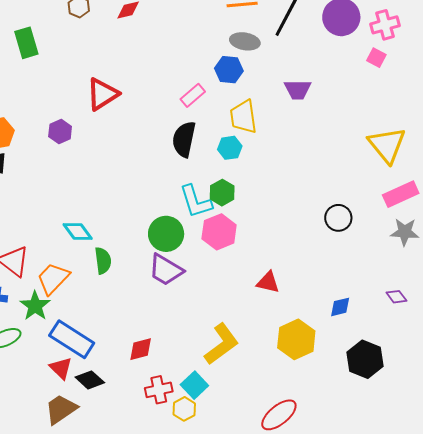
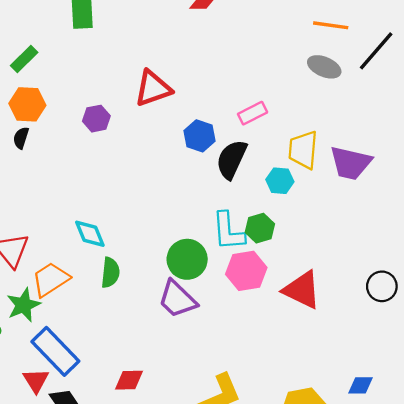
blue hexagon: (229, 70) -> (200, 136), moved
purple trapezoid: (298, 90) -> (351, 163), moved, size x1.4
red triangle: (268, 282) -> (302, 290), moved, size x1.5

